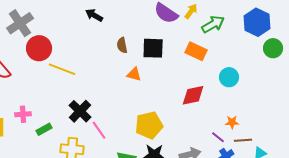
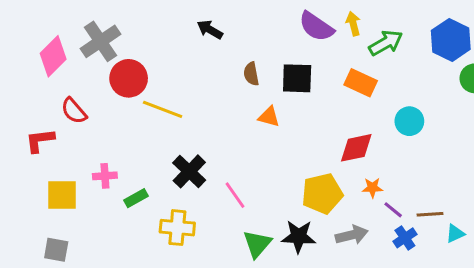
yellow arrow: (191, 11) -> (353, 24), turned -49
orange star: (232, 122) -> (372, 188), moved
yellow pentagon: (149, 125) -> (322, 194), moved
pink line: (99, 130) -> (235, 195), moved

